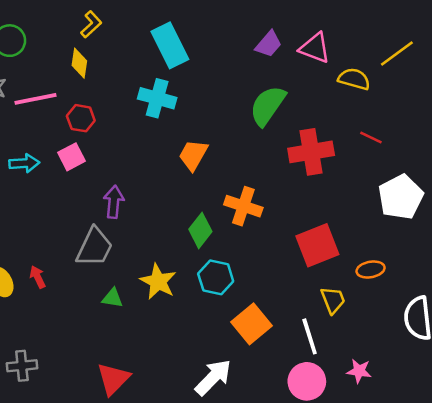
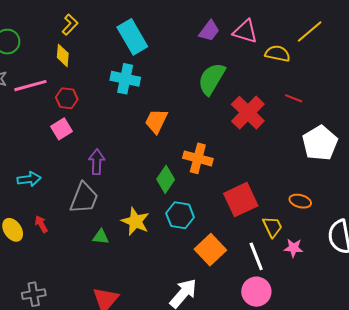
red cross: (311, 152) -> (248, 113), turned -32
cyan arrow: (24, 163) -> (29, 179), moved
red square: (317, 245) -> (241, 200), moved
orange ellipse: (371, 269) -> (300, 201), turned 30
pink star: (359, 371) -> (294, 248), moved

